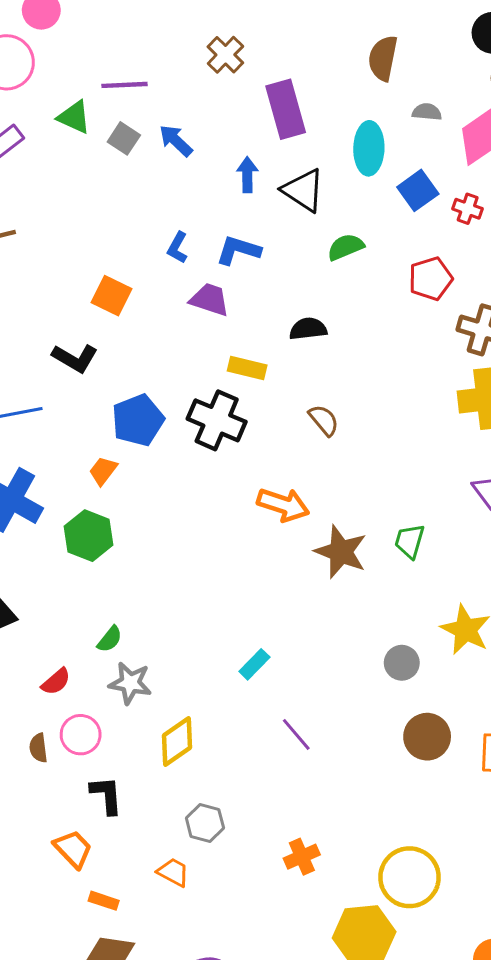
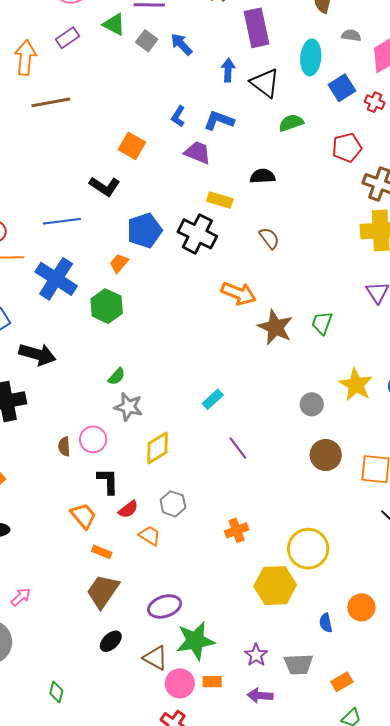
red semicircle: (56, 682) -> (128, 509), moved

